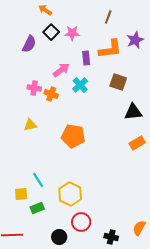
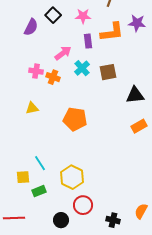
pink star: (72, 33) -> (83, 16), moved
purple star: (135, 40) -> (137, 23), turned 30
brown square: (118, 82) -> (108, 72), moved, turned -30

